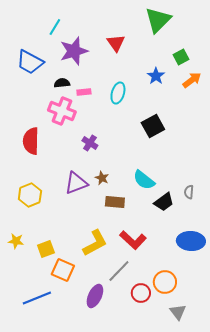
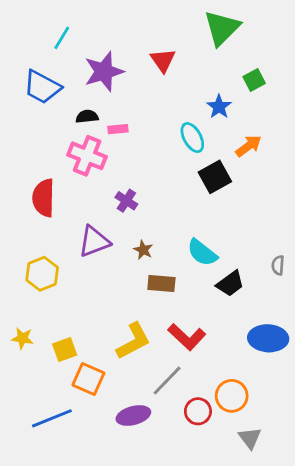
cyan line: (55, 27) -> (62, 38), moved
orange arrow: (192, 80) -> (248, 146), moved
cyan ellipse: (118, 93) -> (192, 138), moved, turned -45
purple triangle: (76, 183) -> (94, 241), moved
gray semicircle: (189, 192) -> (278, 265), moved
purple ellipse: (95, 296) -> (133, 416), turned 50

